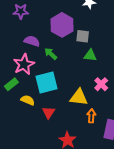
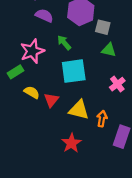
purple semicircle: (32, 41) -> (44, 16), moved
cyan square: (47, 83) -> (74, 71), moved
yellow triangle: (79, 97) -> (79, 110), moved
red triangle: (49, 113) -> (51, 100), moved

